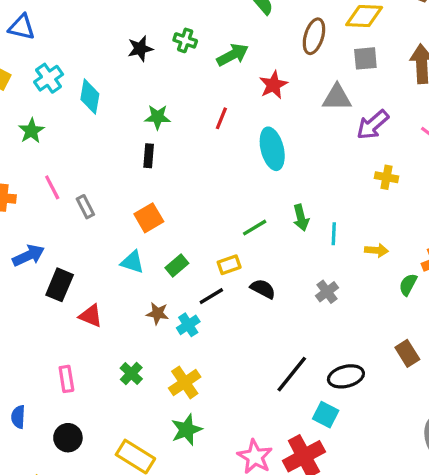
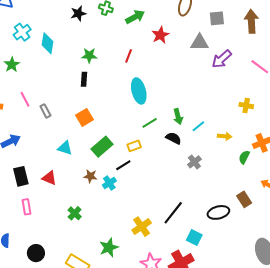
cyan ellipse: (272, 149) -> (139, 91), moved
yellow cross: (387, 177) -> (246, 106), moved
cyan line: (334, 234) -> (198, 126), turned 48
cyan triangle: (132, 262) -> (65, 148), moved
green rectangle: (177, 265) -> (102, 147), size x1.5
black rectangle: (60, 285) -> (21, 176), moved, turned -36
black semicircle: (263, 289) -> (174, 138), moved
black ellipse: (346, 376) -> (218, 212), moved
pink rectangle: (66, 379) -> (27, 207), moved
yellow cross: (185, 382) -> (142, 227), moved

